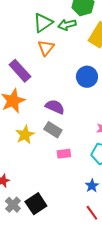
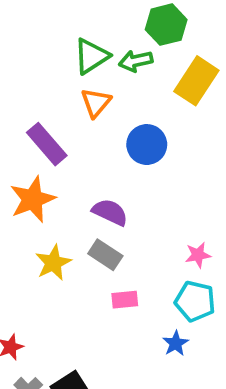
blue circle: (87, 77) -> (147, 145), moved
blue star: (92, 186) -> (176, 343), moved

